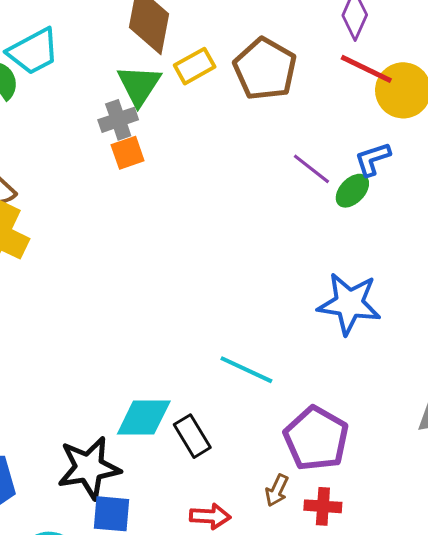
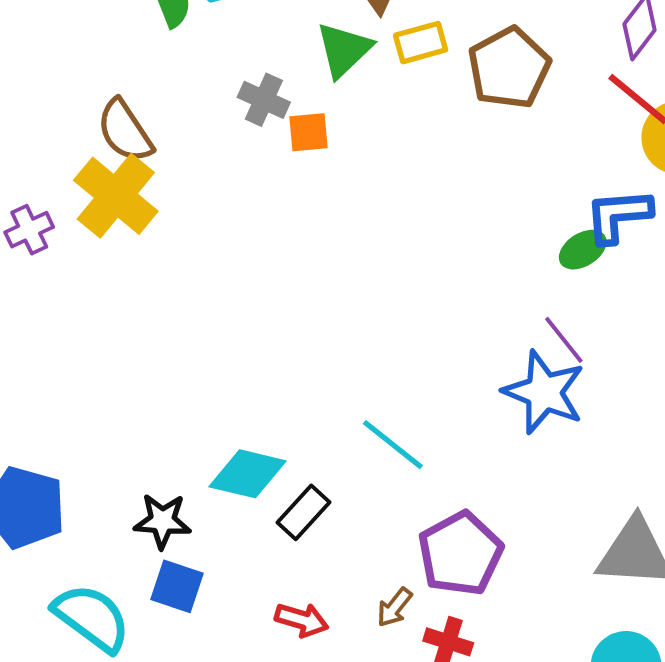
gray cross: (118, 120) -> (264, 100), moved, turned 30
blue L-shape: (373, 159) -> (618, 216), size x1.4
purple line: (311, 169) -> (564, 340), moved
black rectangle: (192, 436) -> (304, 512), turned 60
black star: (89, 468) -> (162, 521), size x0.7

